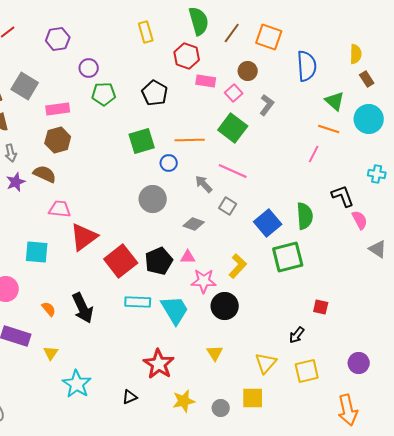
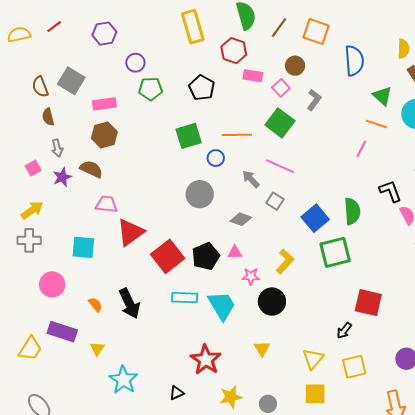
yellow rectangle: (146, 32) -> (193, 27), size x1.5
pink star: (204, 281) -> (251, 276), size x0.7
red square: (321, 307) -> (368, 303), size x1.8
yellow square: (253, 398) -> (315, 394), moved

